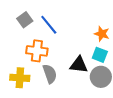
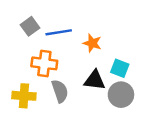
blue line: (49, 25) -> (59, 32), turned -60
orange star: (102, 34) -> (92, 43), moved

